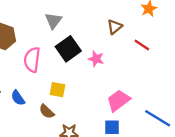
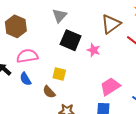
brown triangle: (115, 27) -> (111, 24), size x1.5
black square: (68, 49) -> (71, 40), turned -35
pink semicircle: (32, 60) -> (27, 56), moved, turned 70

